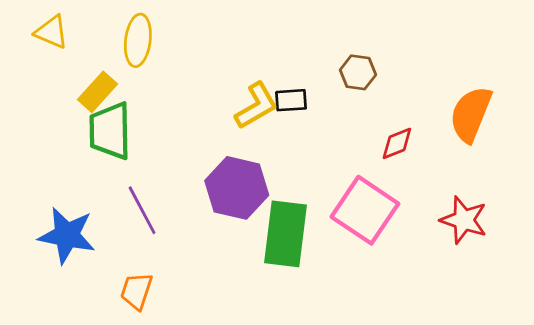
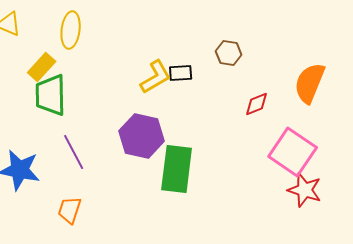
pink square: (365, 210) -> (293, 152), moved
red star: (464, 220) -> (305, 190), moved

